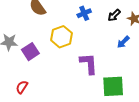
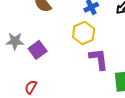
yellow hexagon: (61, 37) -> (84, 33), moved

